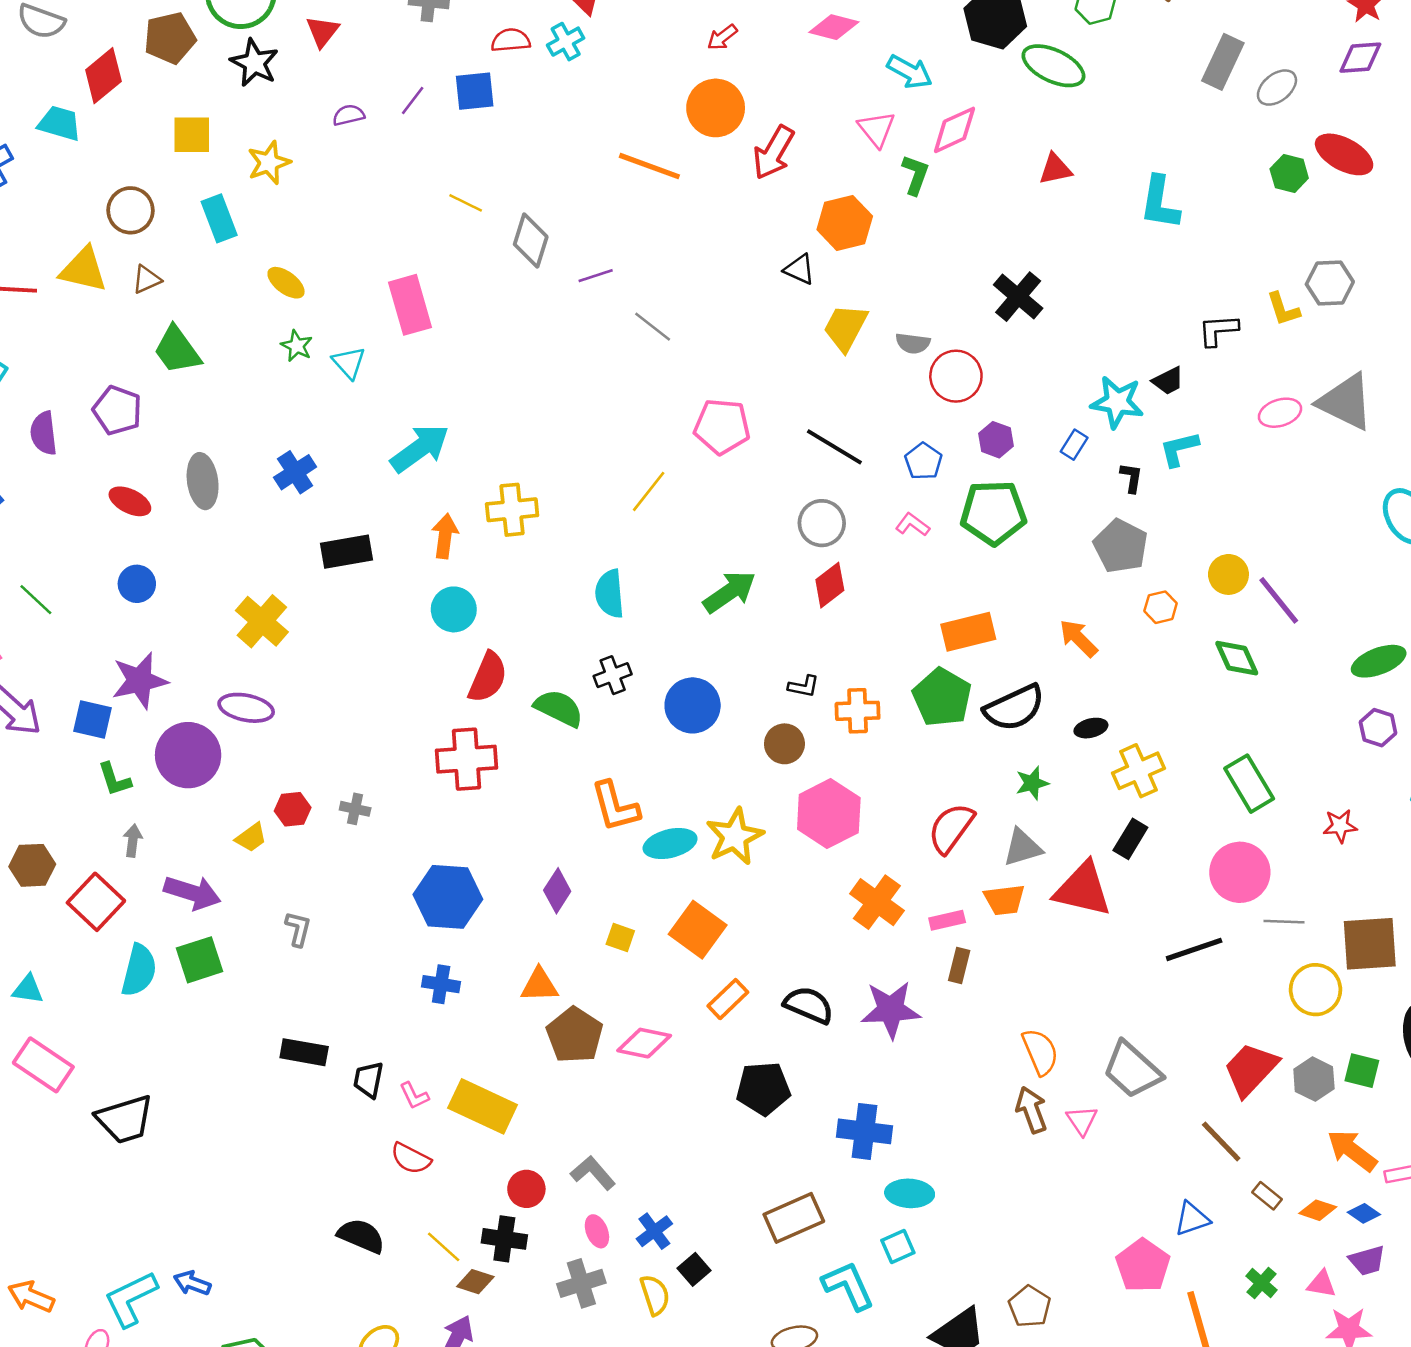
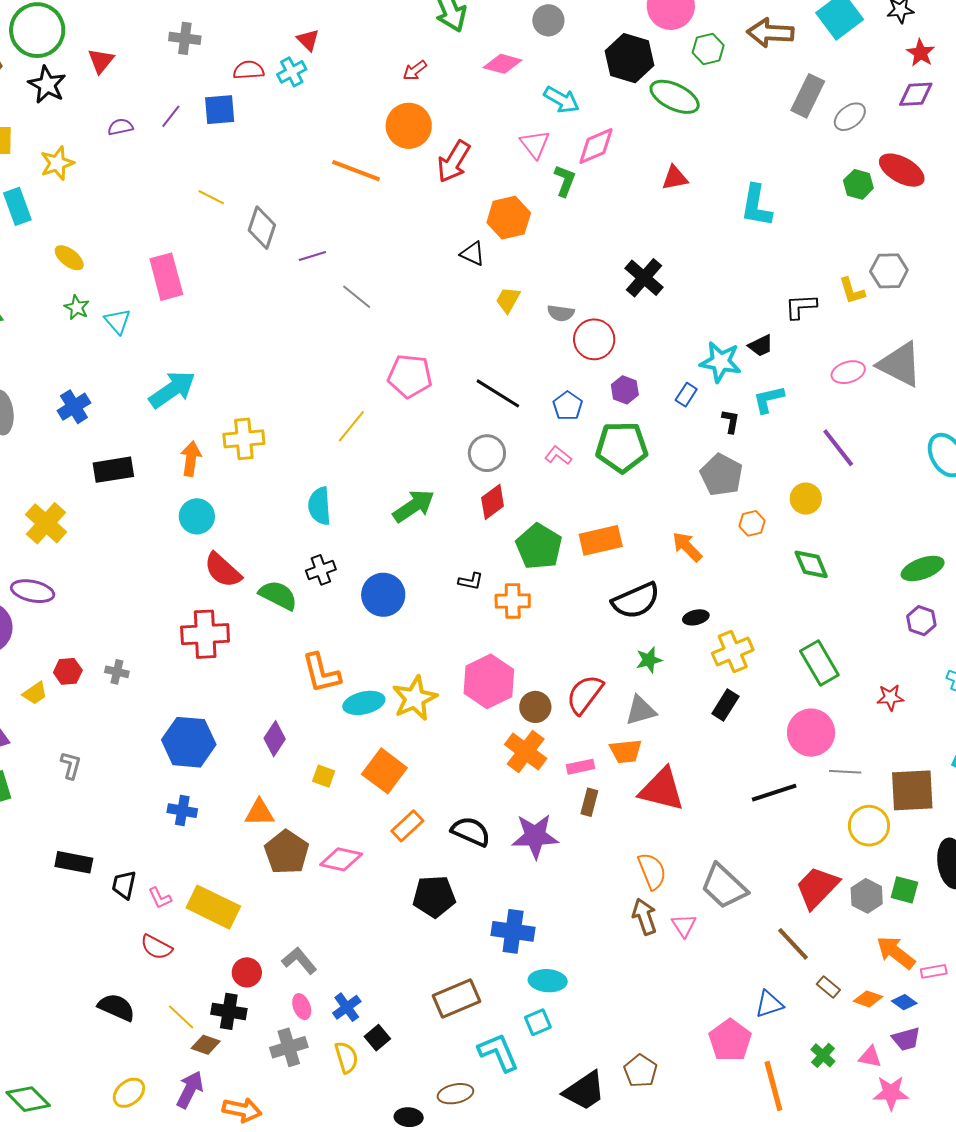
yellow trapezoid: (845, 328) -> (508, 300), size x0.7
purple line: (1279, 600) -> (838, 448), moved
red semicircle: (488, 677) -> (223, 570), turned 108
green pentagon: (942, 697) -> (539, 547), moved
brown circle: (784, 744) -> (535, 707), moved
red triangle: (1083, 889) -> (662, 789), moved

